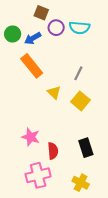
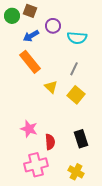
brown square: (41, 13) -> (30, 11), moved
cyan semicircle: (79, 28) -> (77, 38), moved
green circle: (13, 34) -> (12, 16), moved

